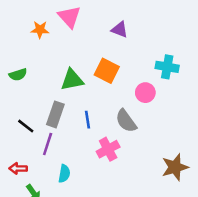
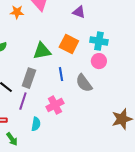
cyan cross: (167, 67) -> (99, 41), moved
blue line: (87, 120) -> (61, 74), moved
pink cross: (108, 149) -> (55, 105), moved

